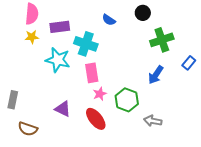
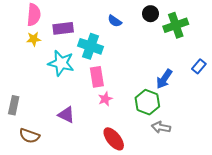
green cross: (162, 40) -> (176, 25), moved
green hexagon: (127, 100) -> (147, 102), moved
red ellipse: (96, 119) -> (114, 139), moved

